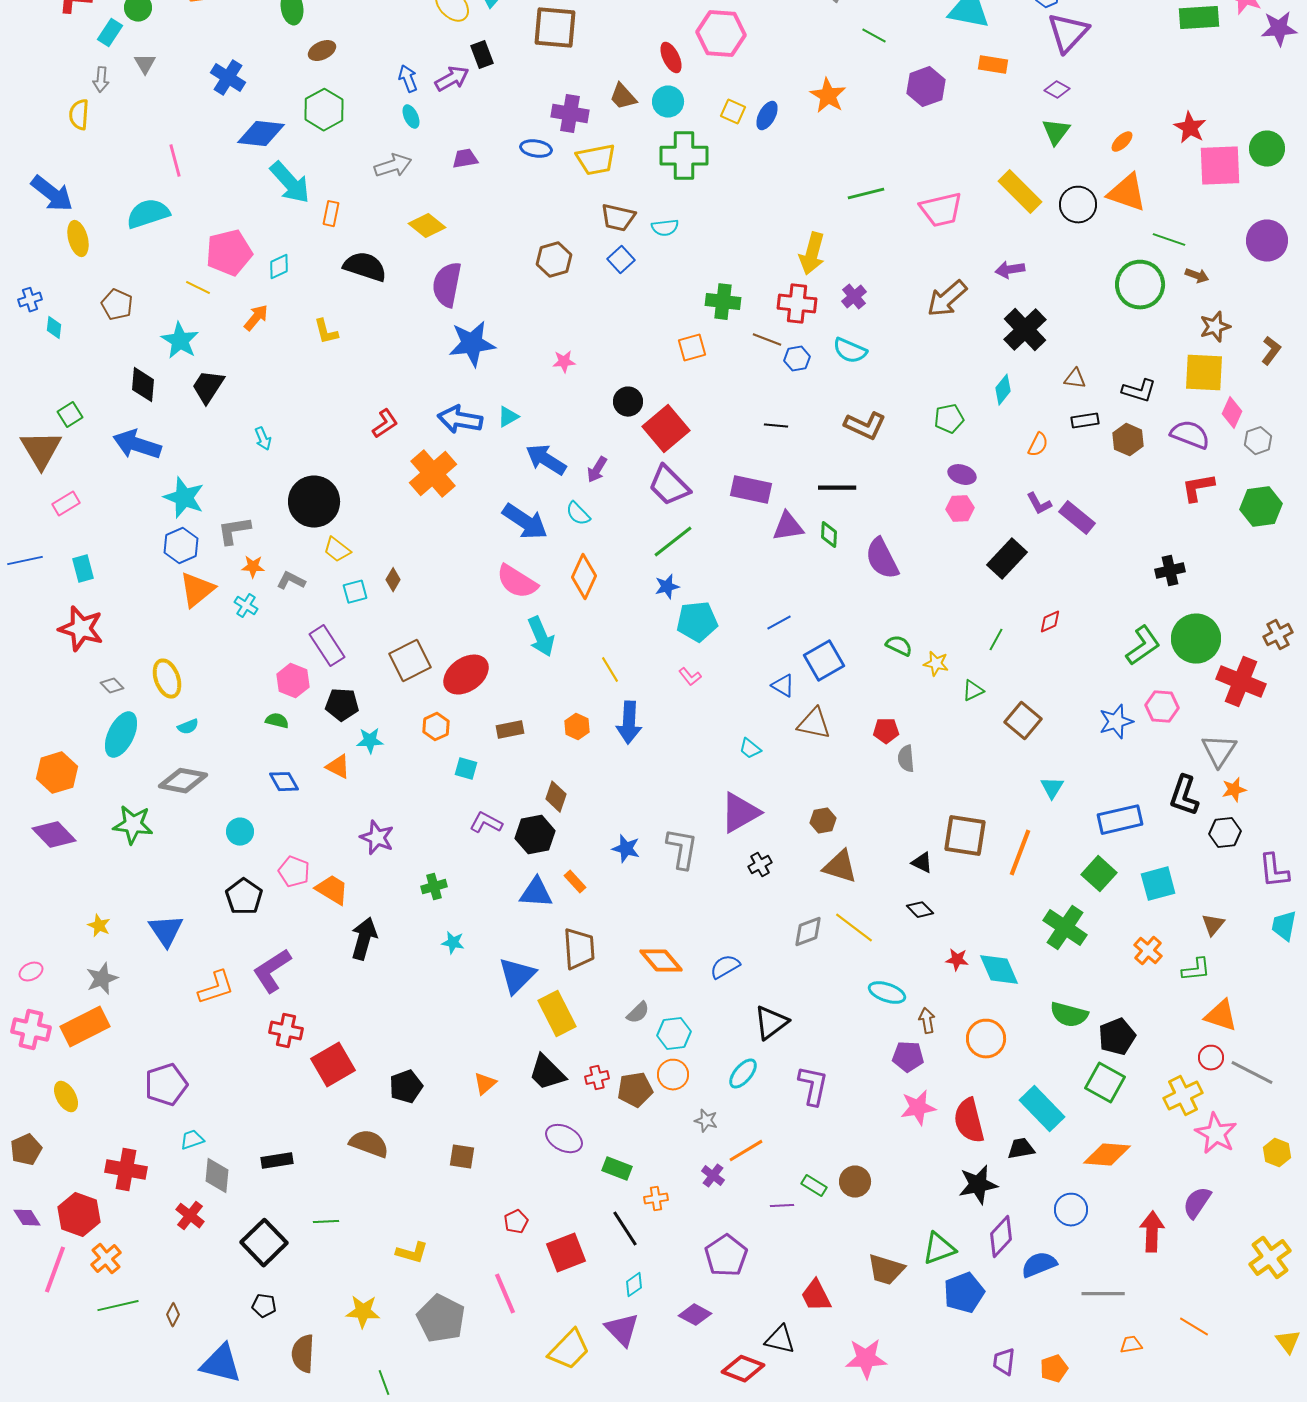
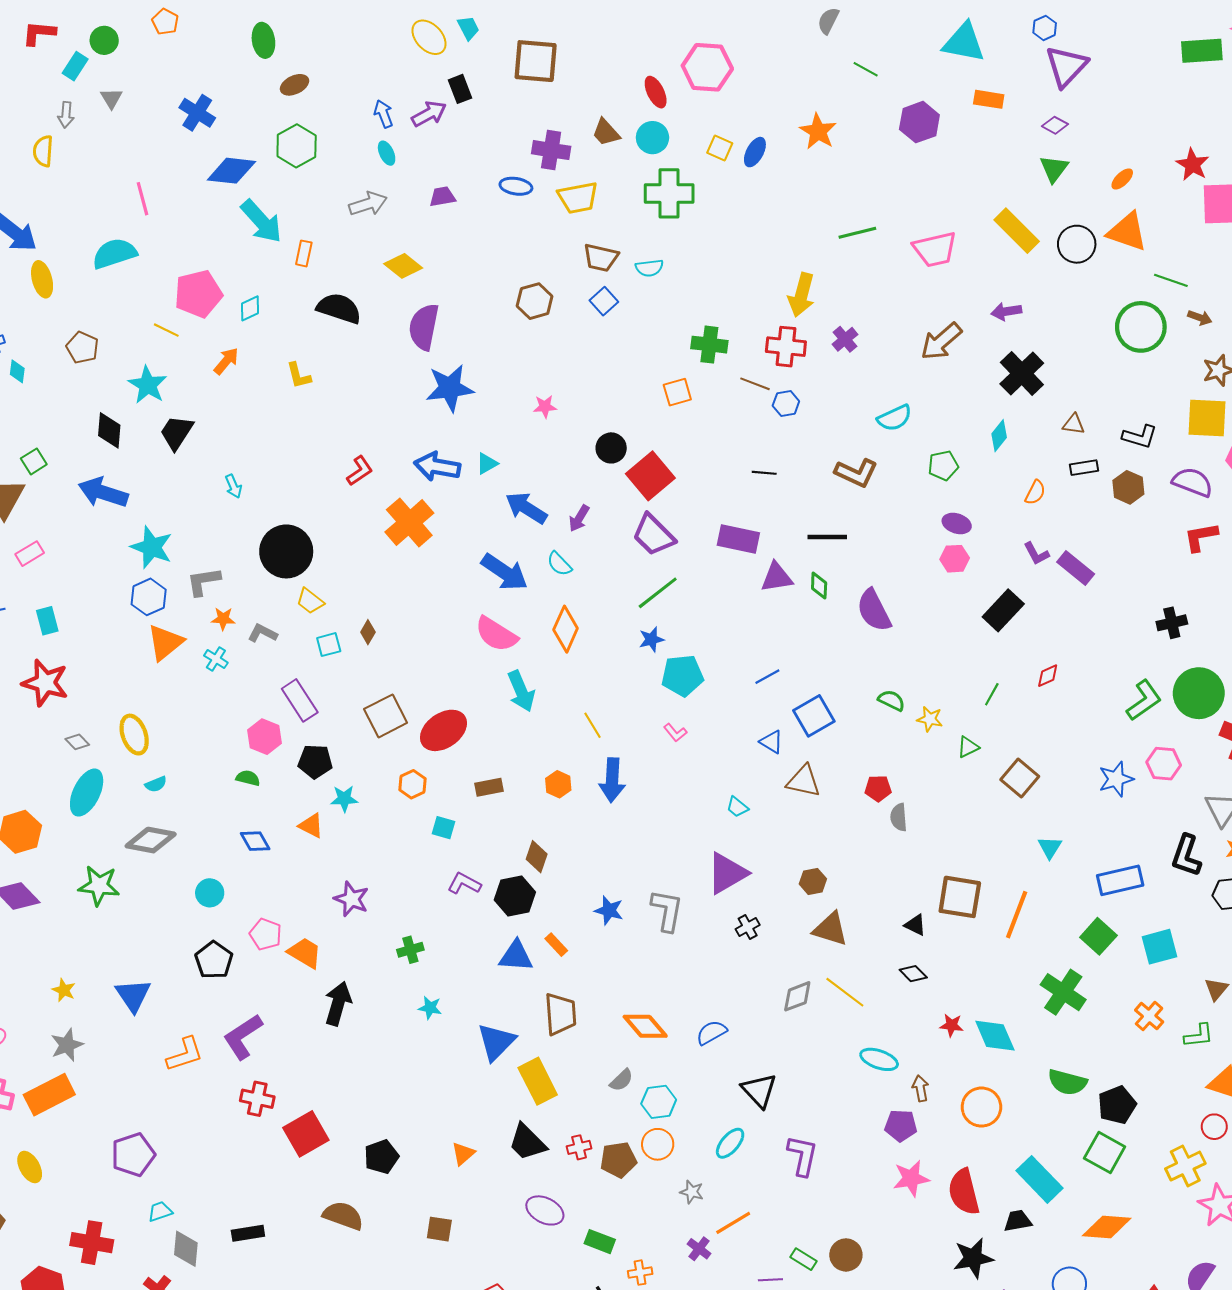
cyan semicircle: (850, 351) -> (895, 418), moved, turned -48
black triangle: (771, 1023) -> (759, 1090), turned -36

